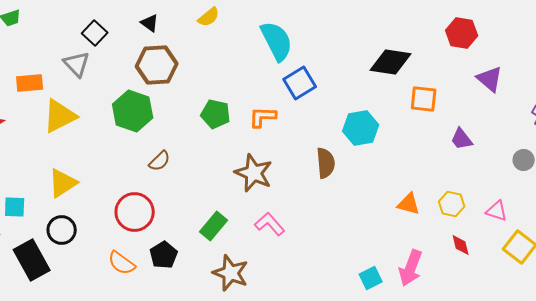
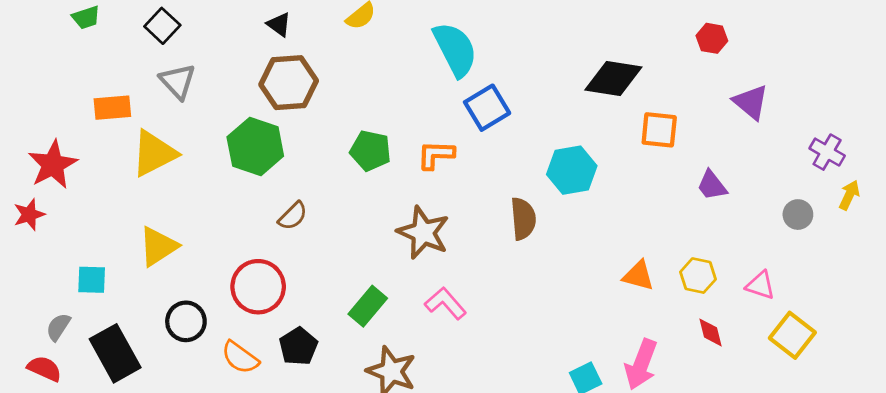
black square: (95, 33) -> (162, 26), moved
red hexagon: (462, 33) -> (712, 38), size x0.7
black circle: (62, 230) -> (186, 321), moved

